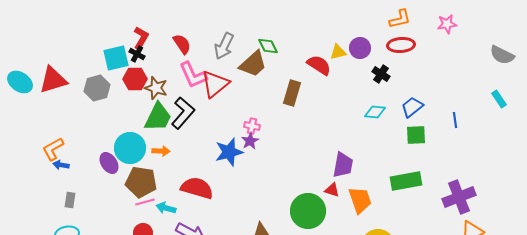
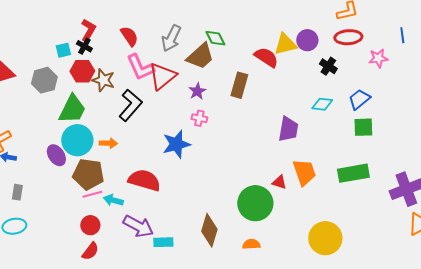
pink star: (447, 24) -> (378, 58), moved
yellow triangle: (338, 52) -> (285, 44), size x1.4
cyan square: (116, 58) -> (63, 50), size x0.6
green trapezoid: (158, 117) -> (72, 109), moved
blue line: (455, 120) -> (402, 35), moved
purple star: (250, 141) -> (197, 91), moved
purple trapezoid: (343, 165) -> (288, 129), moved
orange trapezoid: (360, 200) -> (304, 172), moved

